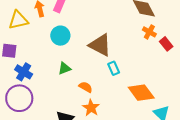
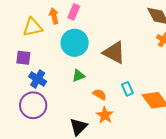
cyan circle: (60, 36) -> (75, 43), size x1.4
cyan rectangle: (114, 68) -> (127, 89), moved

